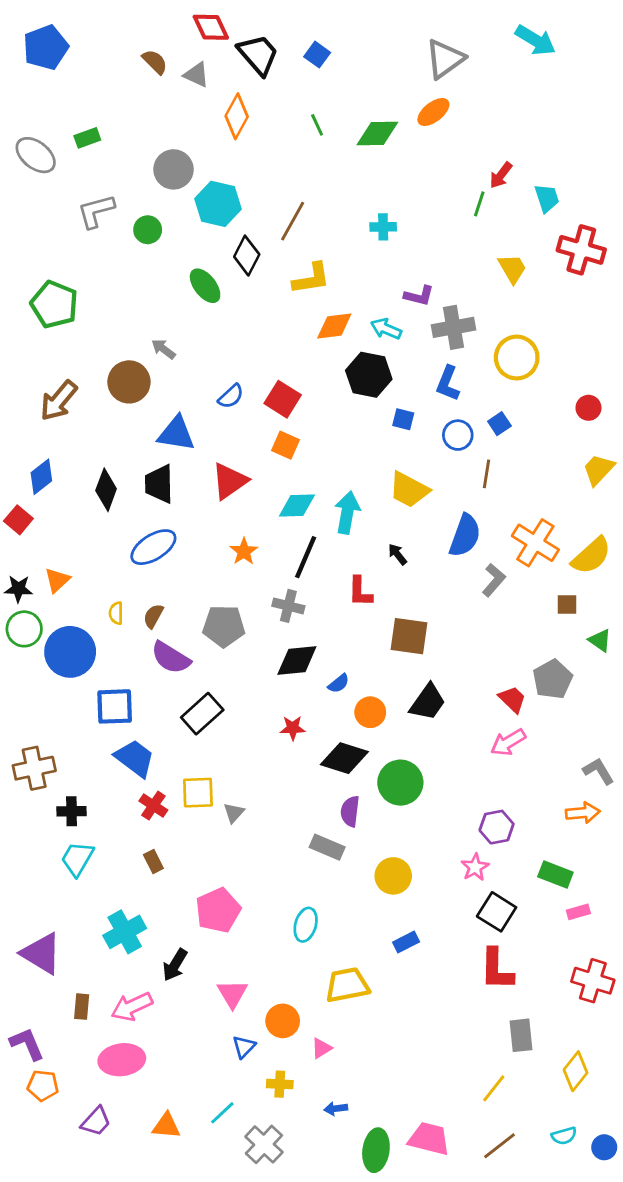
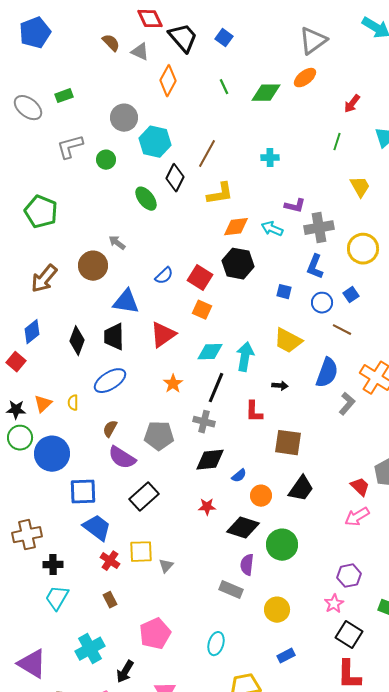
red arrow: (501, 175) -> (352, 104), moved
black hexagon: (369, 375) -> (238, 264), moved
brown line: (487, 474) -> (342, 330), turned -72
black arrow: (397, 554) -> (280, 386), turned 133
yellow semicircle: (116, 613) -> (73, 403), moved

